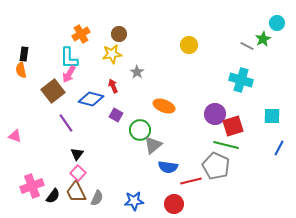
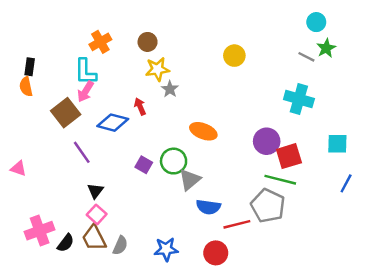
cyan circle: (277, 23) -> (316, 22), moved
yellow star: (112, 54) -> (157, 69), moved
purple square: (116, 115) -> (144, 165), moved

